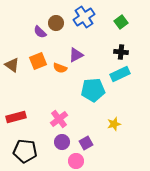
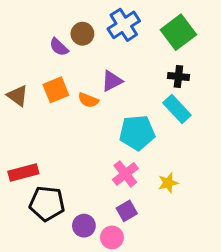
green square: (121, 22) -> (178, 32), size x1.6
cyan rectangle: (120, 74) -> (177, 109), turned 72
pink cross: (59, 119) -> (125, 174), moved
purple circle: (62, 142) -> (84, 226), moved
black pentagon: (25, 151) -> (47, 204), moved

